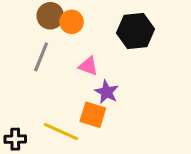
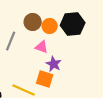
brown circle: (50, 16) -> (33, 22), moved
orange circle: (72, 22) -> (50, 26), moved

